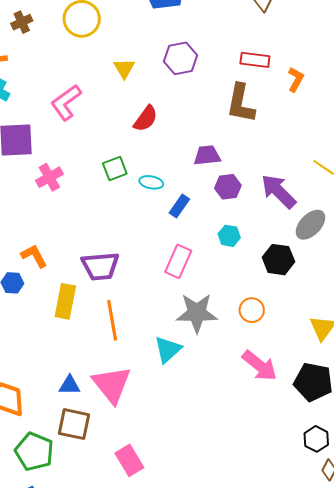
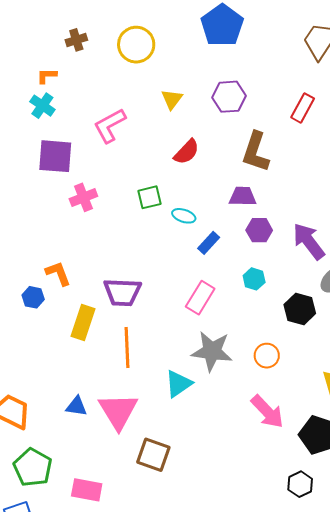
red rectangle: (255, 60) -> (303, 108), turned -76
brown L-shape: (241, 103) -> (256, 152), moved
brown square: (74, 424) -> (153, 455), moved
black hexagon: (316, 439) -> (300, 484), moved
pink rectangle: (129, 460) -> (87, 490), moved, turned -56

